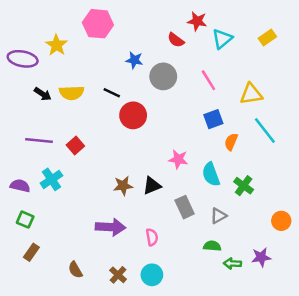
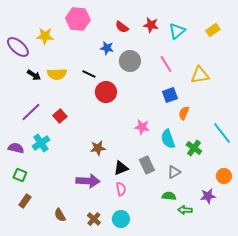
red star: (197, 21) -> (151, 25), moved
red semicircle: (176, 40) -> (122, 27), moved
yellow star: (56, 45) -> (45, 36), turned -30
purple ellipse: (23, 59) -> (18, 47), turned 30
cyan line: (265, 130) -> (222, 133), moved
purple line: (39, 140) -> (31, 112), turned -50
black triangle: (152, 186) -> (121, 168), moved
purple star: (261, 257) -> (208, 196), moved

